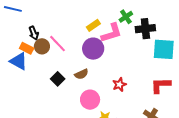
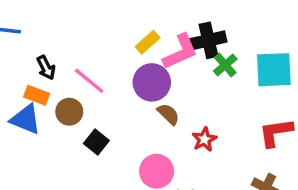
green cross: (126, 17) -> (225, 65), moved
black cross: (145, 29) -> (209, 40), moved
brown circle: (42, 46) -> (69, 112), moved
brown semicircle: (81, 74) -> (168, 114), moved, turned -104

